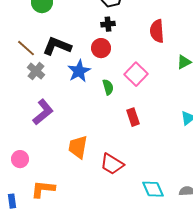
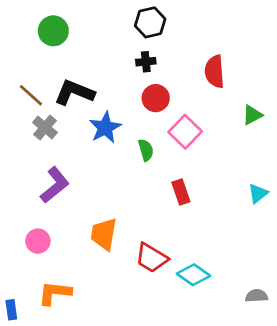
red circle: (101, 48) -> (156, 98), moved
pink circle: (20, 159) -> (38, 241), moved
cyan diamond: (153, 189) -> (194, 275), moved, turned -30

